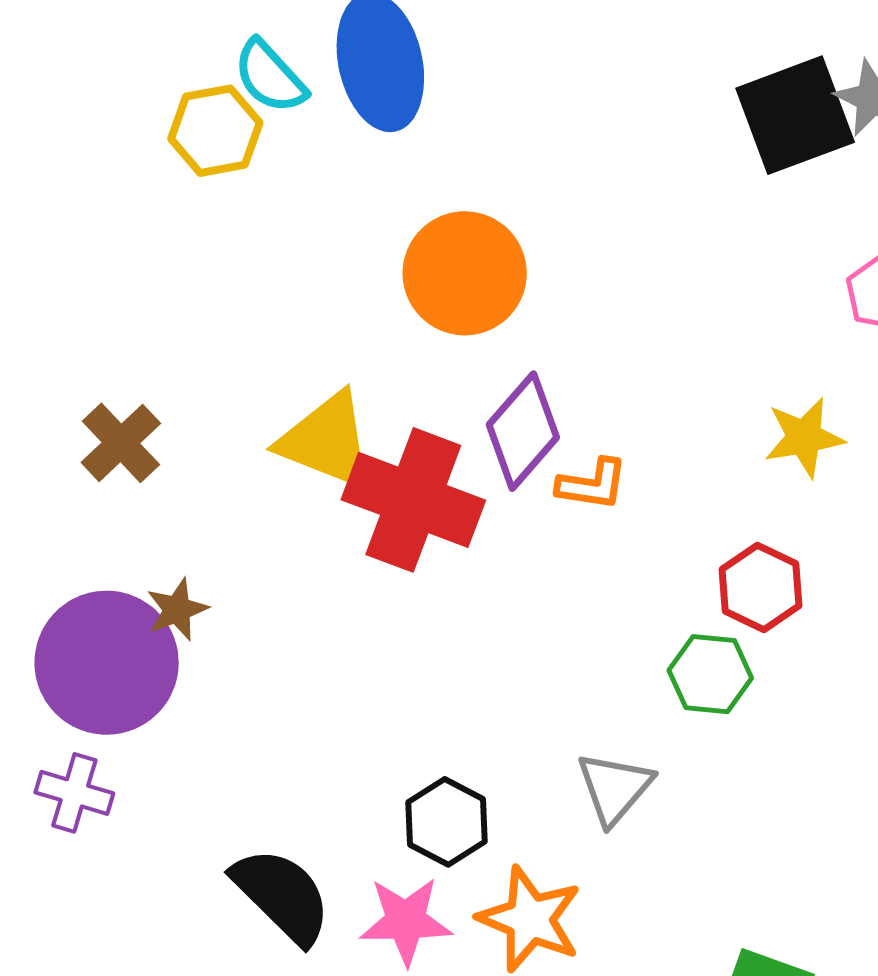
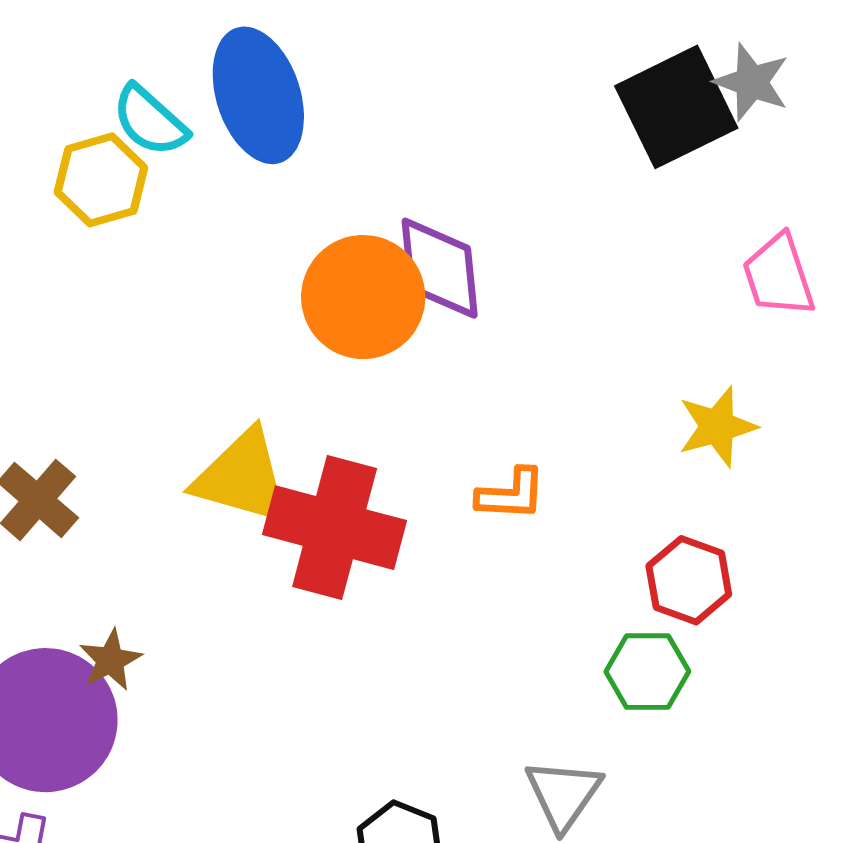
purple diamond: (523, 431) -> (440, 268), moved, turned -41

